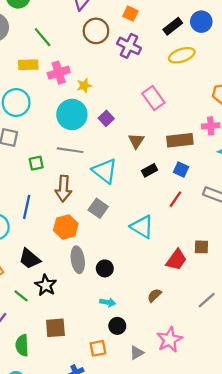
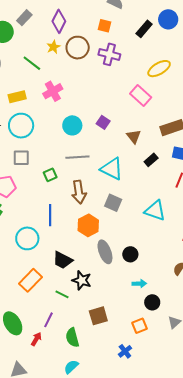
yellow ellipse: (182, 55) -> (159, 69), moved
yellow rectangle: (28, 65) -> (17, 97), moved
yellow star: (84, 86) -> (53, 47), moved
cyan circle: (72, 114) -> (72, 125), size x0.7

